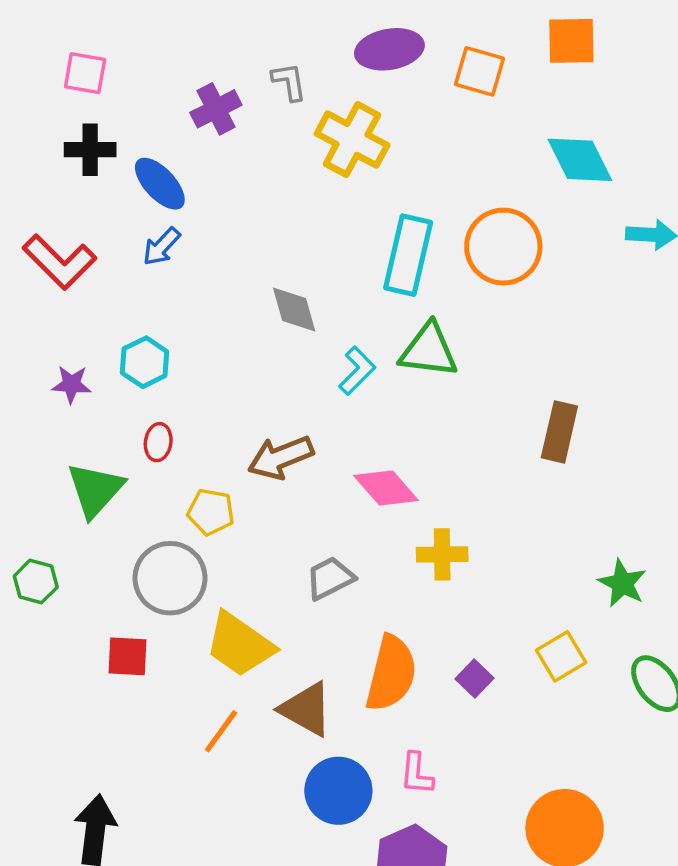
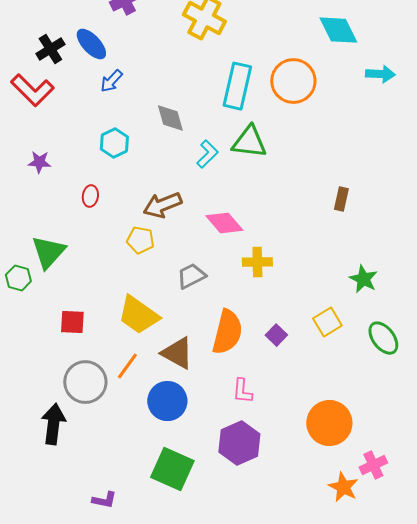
black cross: (90, 150) -> (50, 49), moved, turned -32
blue arrow: (162, 247) -> (111, 81), moved
cyan hexagon: (145, 362) -> (114, 143), moved
brown rectangle: (559, 432) -> (341, 199), moved, size x0.7
green triangle: (95, 490) -> (48, 252), moved
yellow pentagon: (211, 512) -> (140, 240), moved
gray circle: (170, 578) -> (85, 382), moved
blue circle: (338, 791) -> (167, 401), moved

